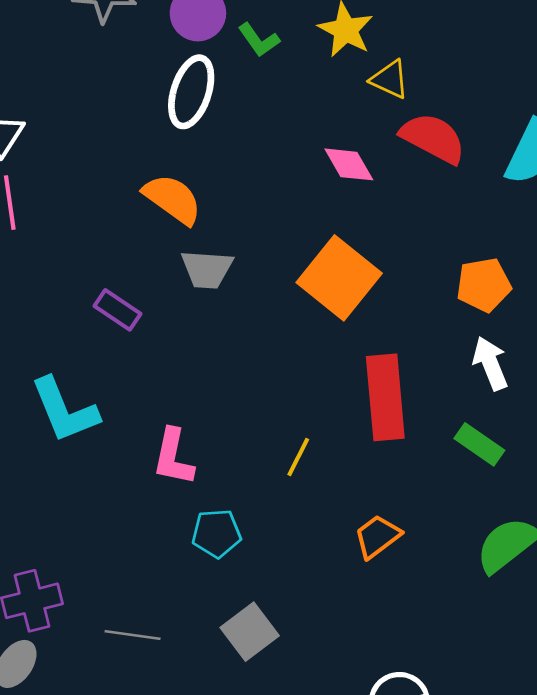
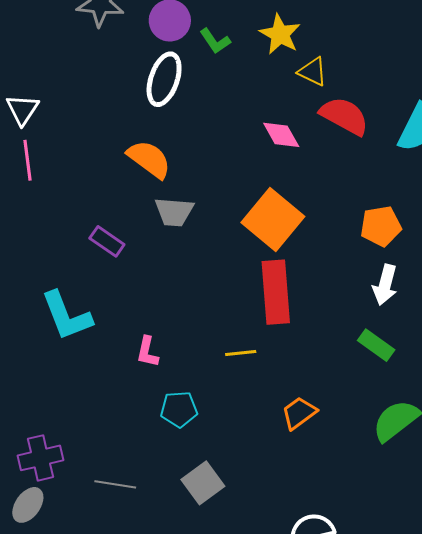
white arrow: (490, 363) -> (385, 285), turned -144
red rectangle: (385, 397) -> (276, 292), moved
pink L-shape: (173, 457) -> (147, 352), size x0.7
yellow line: (298, 457) -> (241, 353), turned 56

